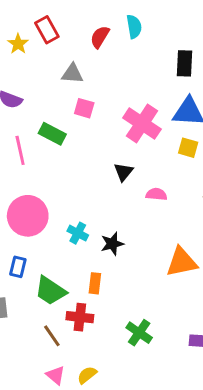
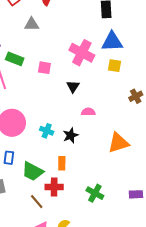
pink square: (84, 108) -> (44, 68), moved
green rectangle: (52, 134) -> (15, 59), moved
pink semicircle: (156, 194) -> (88, 112), moved

